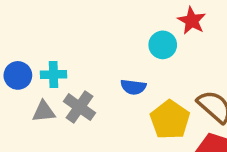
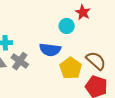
blue semicircle: (133, 87) -> (50, 50), size x1.5

